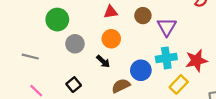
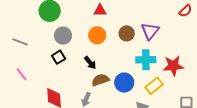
brown circle: (143, 16) -> (127, 33), moved
black arrow: (103, 61) -> (90, 63), moved
blue circle: (141, 70) -> (124, 83), moved
black square: (74, 85) -> (59, 57), moved

